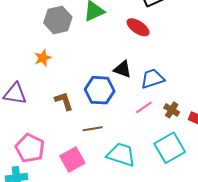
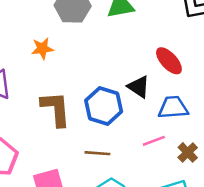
red ellipse: (138, 27) -> (169, 61), moved
brown L-shape: (64, 101) -> (56, 109), size x1.4
brown line: (93, 129) -> (97, 153), moved

